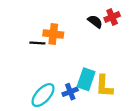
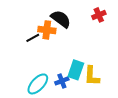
black semicircle: (95, 22) -> (61, 19), moved, size x1.5
black line: (37, 43) -> (33, 38), turned -32

